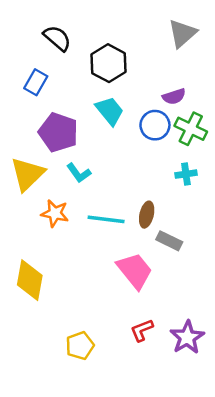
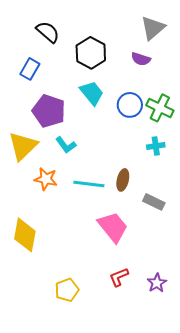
purple semicircle: (174, 97) -> (141, 59), moved, turned 36
gray rectangle: (169, 241) -> (154, 202), moved
purple star: (187, 337) -> (157, 283), size x0.7

